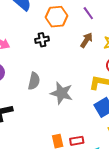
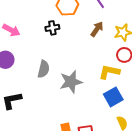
gray star: (62, 93) -> (71, 82), turned -30

